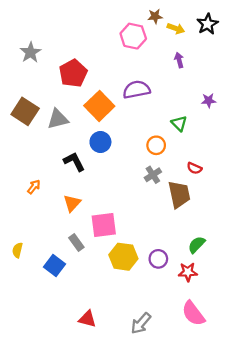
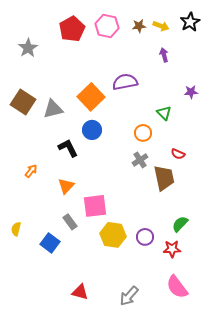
brown star: (155, 16) -> (139, 26), moved
pink hexagon: (133, 36) -> (107, 26), moved
red pentagon: (73, 73) -> (72, 29), moved

